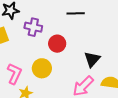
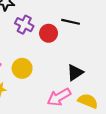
red circle: (57, 44) -> (49, 33), moved

